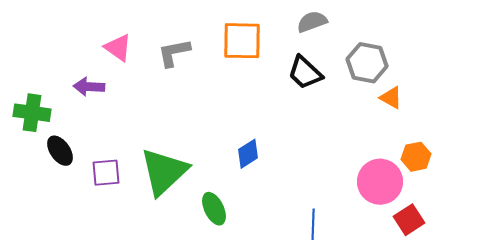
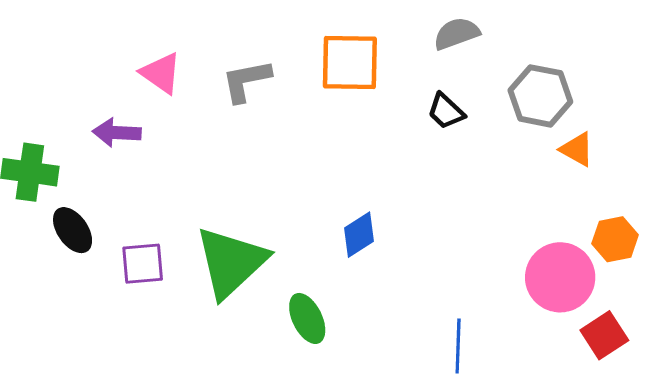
black trapezoid: (305, 73) -> (446, 111), size x0.7

